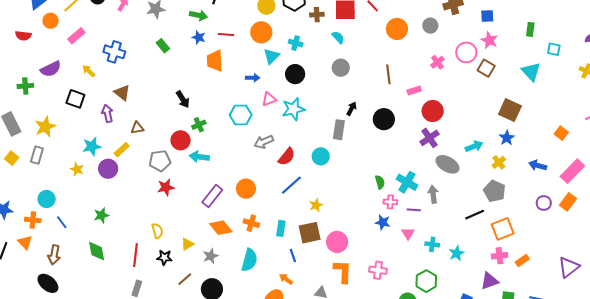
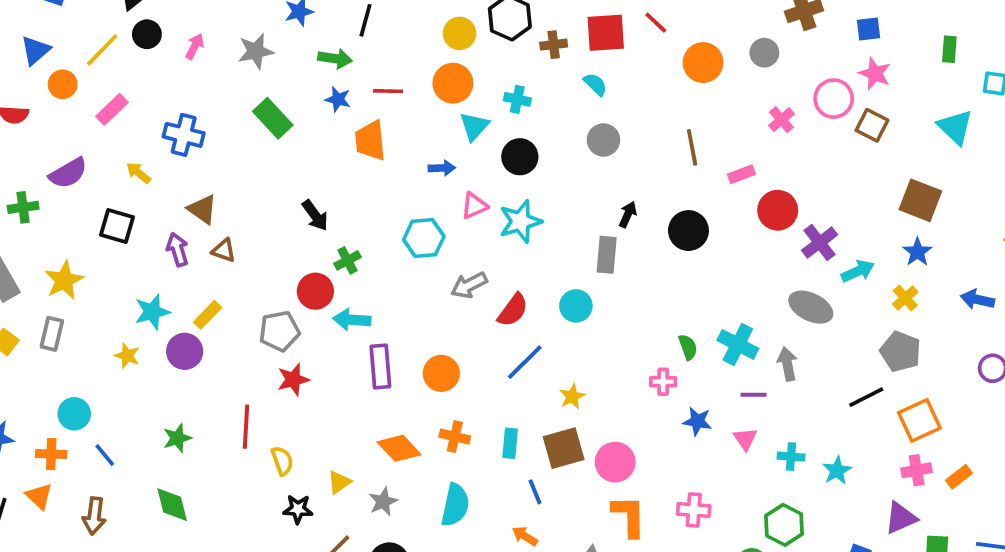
green rectangle: (163, 46) -> (273, 118), size x1.5
brown triangle: (137, 128) -> (224, 250), moved, turned 32
purple cross: (430, 138) -> (820, 243), moved
purple rectangle: (212, 196) -> (380, 367), moved, turned -40
pink cross: (390, 202) -> (663, 382), moved
red line: (135, 255) -> (246, 427), moved

